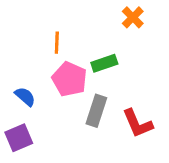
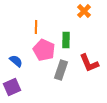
green rectangle: (104, 63) -> (66, 40), turned -70
red L-shape: (138, 123) -> (89, 63), moved

